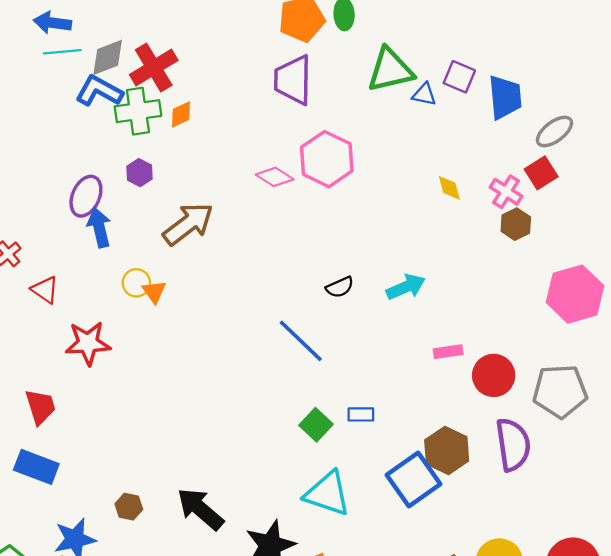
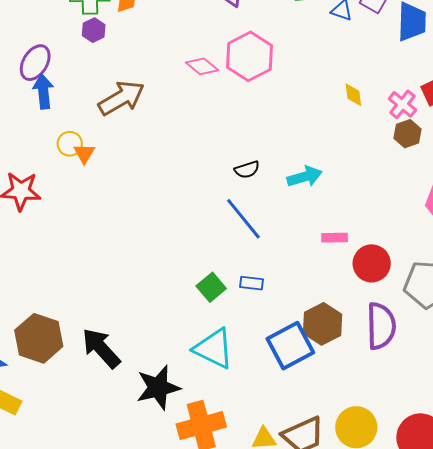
purple hexagon: (139, 173) -> (94, 30), moved
blue line: (301, 341) -> (243, 219), moved
brown hexagon: (129, 507) -> (39, 338), size x2.0

